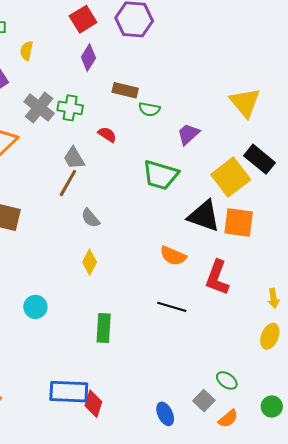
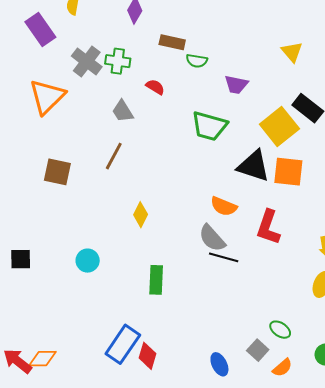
yellow triangle: (245, 102) -> (292, 52), size x0.7
purple trapezoid: (188, 134) -> (236, 85), turned -125
brown line: (68, 183) -> (114, 156), moved
gray semicircle: (90, 218) -> (212, 238), moved, size x1.4
blue rectangle: (69, 392) -> (123, 344), turned -57

